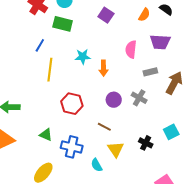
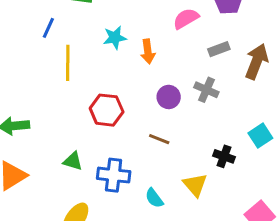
pink semicircle: (131, 49) -> (186, 19), turned 60
yellow triangle: (116, 149) -> (195, 185), moved

